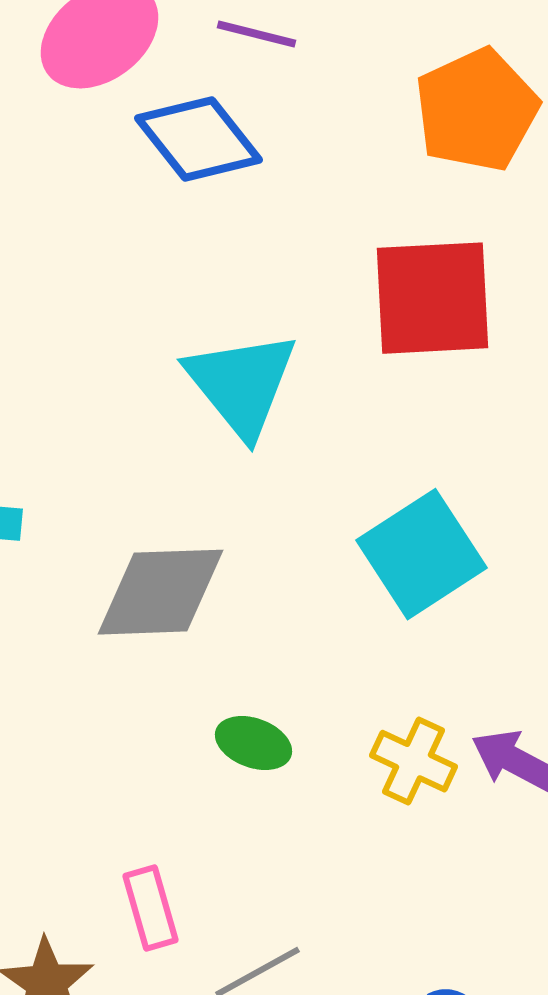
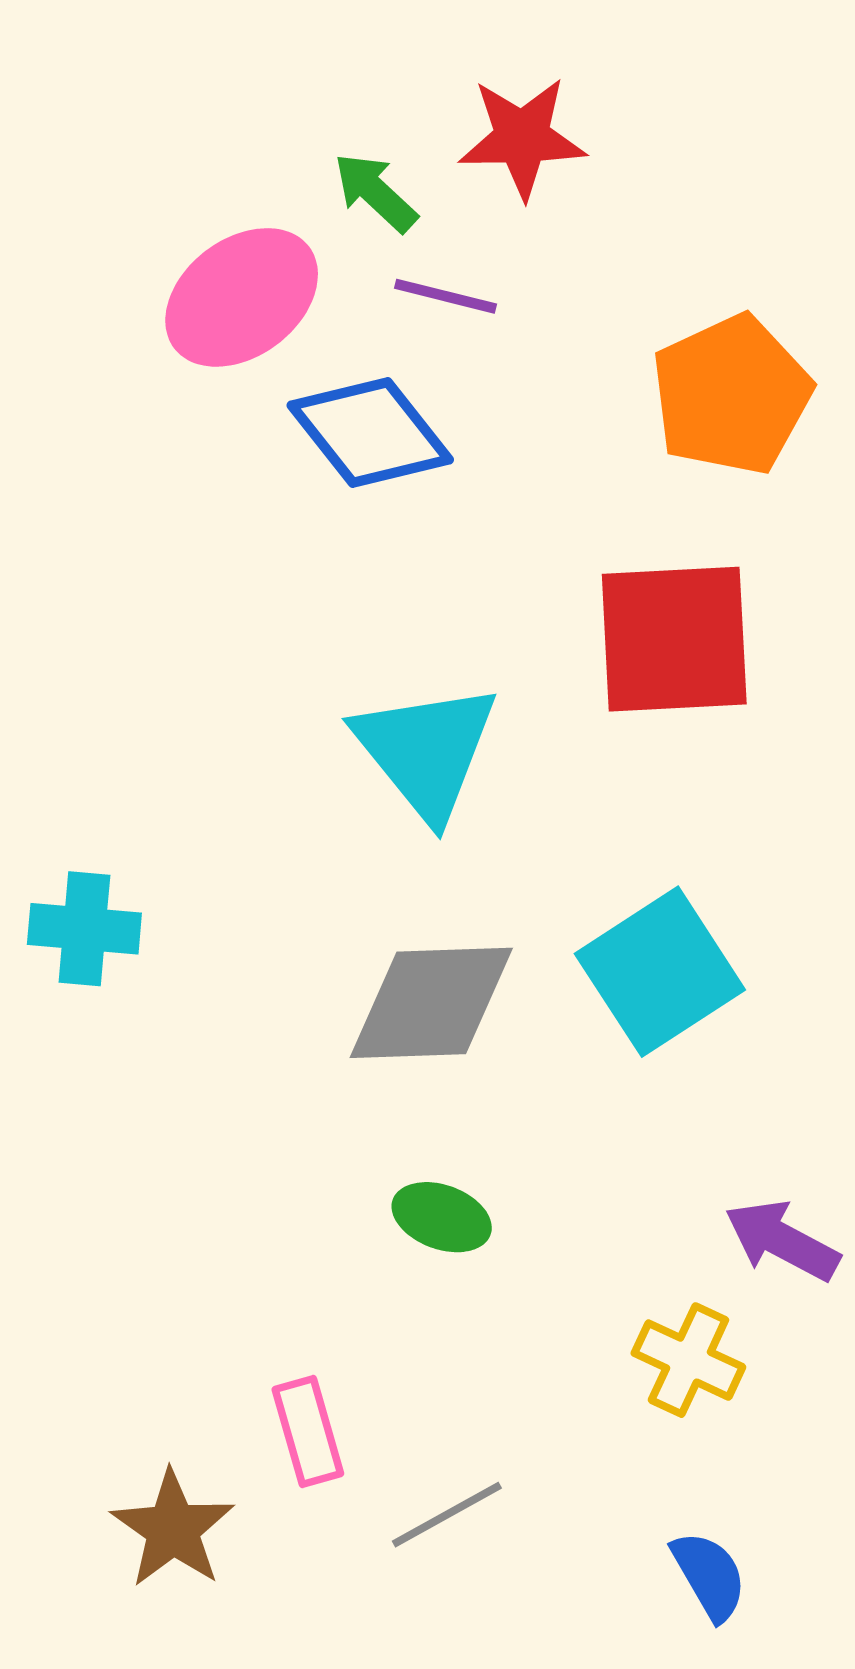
gray diamond: (160, 592) -> (431, 1003), moved
yellow cross: (414, 761) -> (688, 1360), moved

